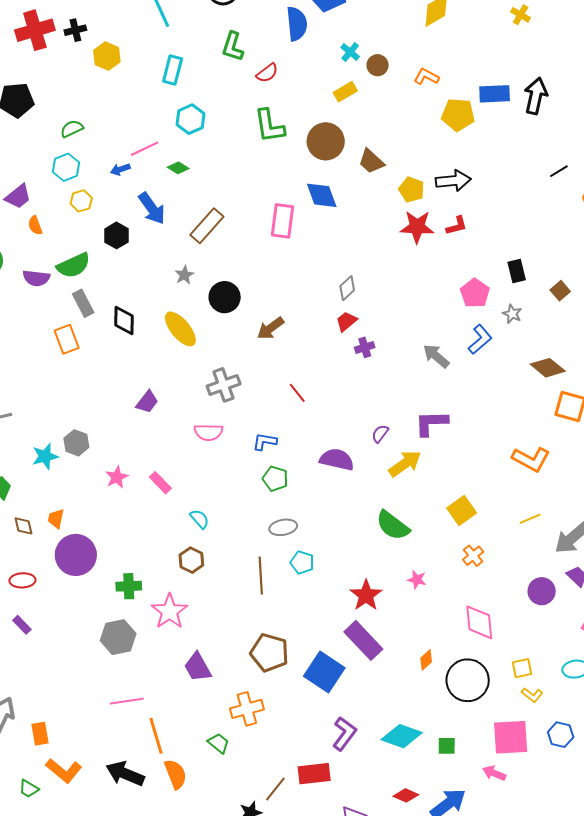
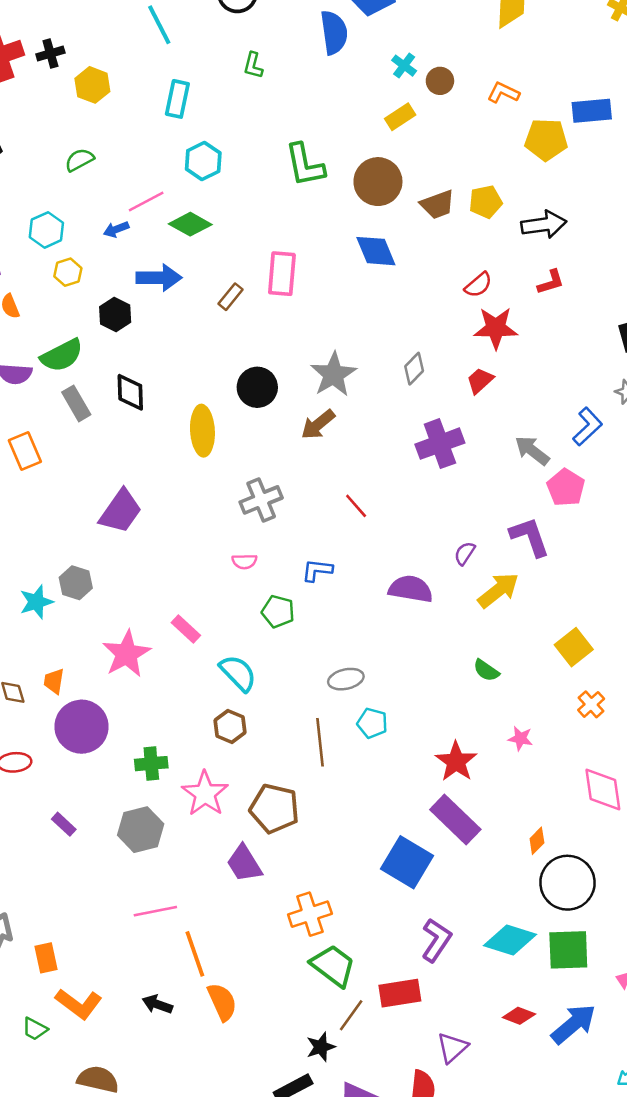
green L-shape: (233, 47) -> (253, 65), size x0.7
red semicircle: (267, 73) -> (478, 285), moved
green semicircle: (72, 129) -> (79, 160), moved
brown trapezoid: (371, 161) -> (438, 205), turned -60
green diamond: (178, 168) -> (190, 224), size x1.5
yellow pentagon: (411, 190) -> (486, 202), moved, turned -30
blue arrow: (152, 208) -> (159, 278), turned -52
pink rectangle: (282, 221) -> (282, 274), moved
brown rectangle: (207, 226) -> (231, 297), size x0.6
red star: (417, 227) -> (496, 328), moved
gray star: (184, 275) -> (333, 374), moved, size x1.8
pink pentagon: (475, 293) -> (566, 488), moved
black diamond: (124, 321) -> (130, 392), moved
red trapezoid: (346, 321) -> (480, 381), moved
yellow ellipse: (180, 329) -> (202, 431), turned 39
orange rectangle: (67, 339) -> (25, 451), moved
purple cross: (365, 347) -> (440, 444), size x1.8
purple trapezoid: (147, 402) -> (121, 511), moved, size x1.5
purple L-shape: (431, 423) -> (530, 537), turned 75
pink semicircle: (208, 432) -> (244, 561), size x0.7
pink star: (117, 477) -> (126, 654), moved, size x1.6
green pentagon: (275, 479) -> (278, 611), moved
cyan semicircle: (199, 519) -> (238, 673), size x1.5
green semicircle: (393, 525) -> (486, 670), size x0.6
purple rectangle: (22, 625) -> (64, 824), moved
brown pentagon: (269, 653) -> (274, 809), moved
black circle: (468, 680) -> (567, 883), moved
green trapezoid: (219, 743) -> (333, 966), moved, size x1.6
green square: (447, 746) -> (568, 950), size x1.8
black arrow: (125, 774) -> (157, 1004), size x0.6

